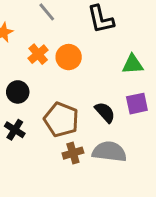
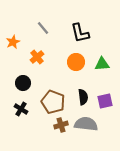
orange circle: (69, 57) -> (76, 62), moved
purple square: (137, 104) -> (105, 101), moved
black semicircle: (105, 112) -> (83, 97), turned 35

